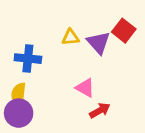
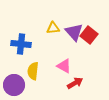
red square: (124, 31) -> (89, 35), moved
yellow semicircle: (19, 94) -> (33, 71), moved

